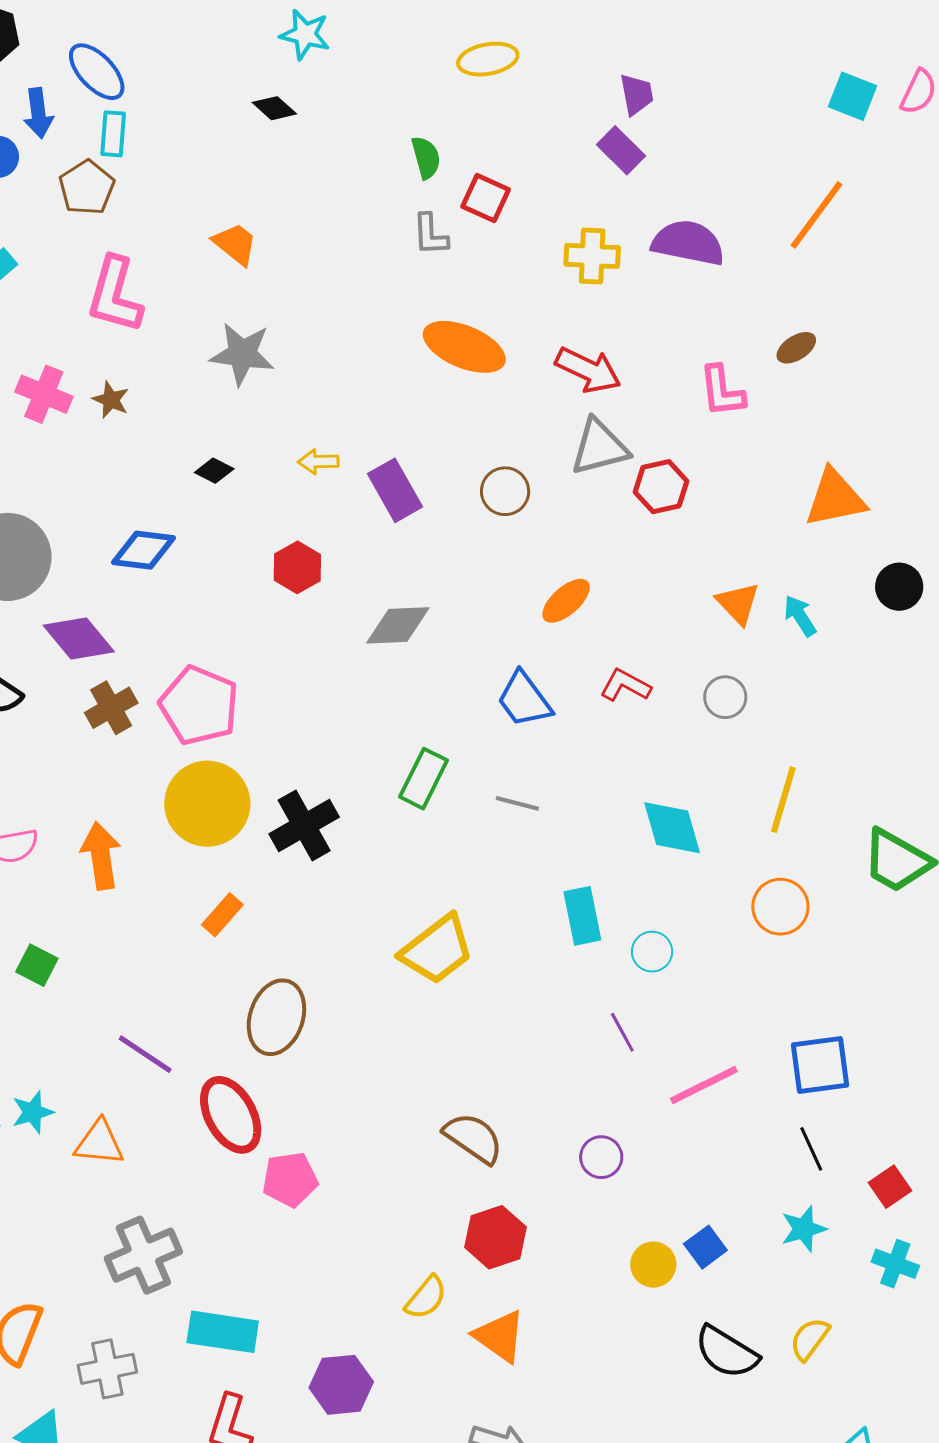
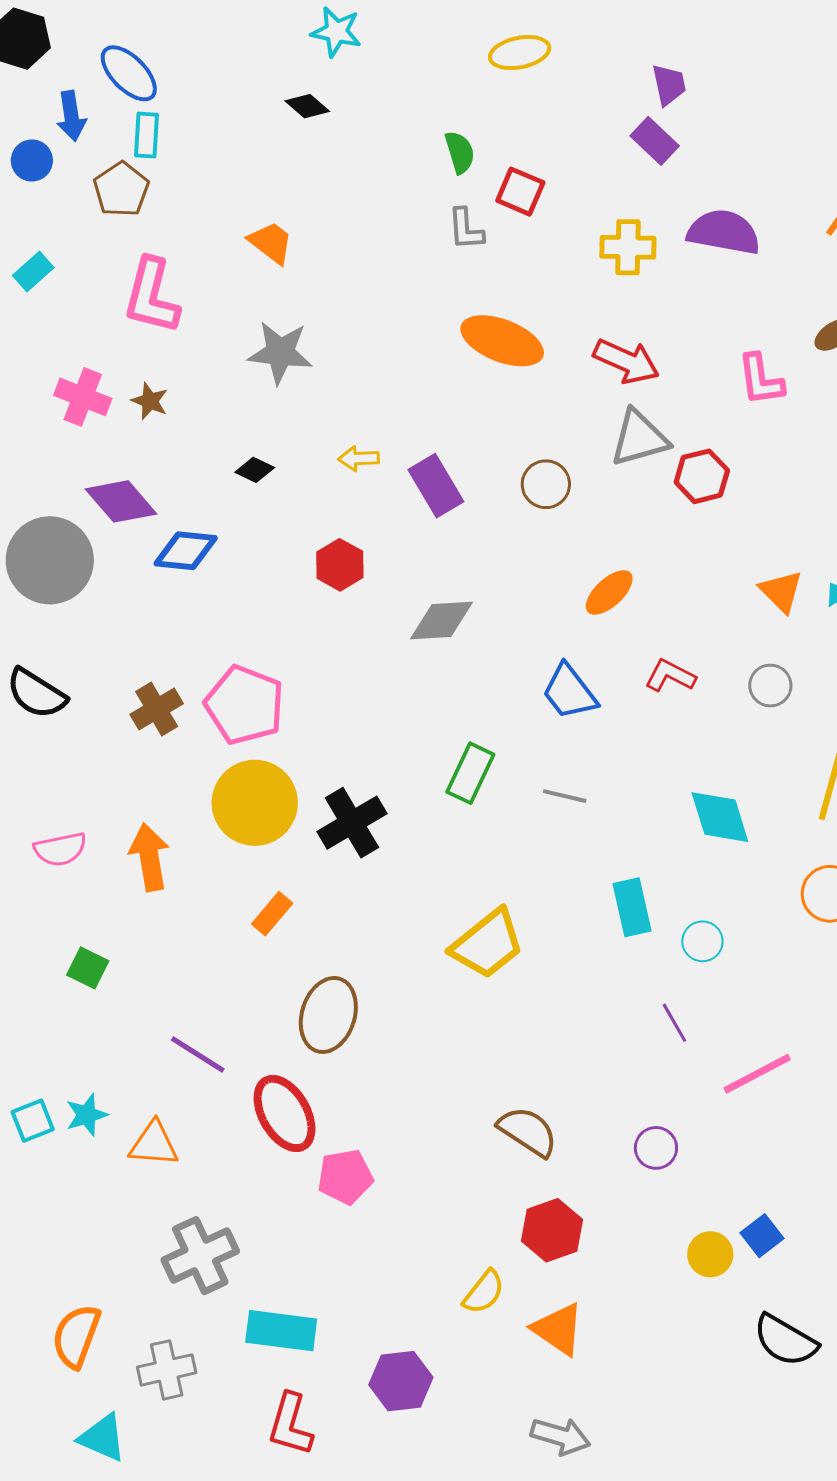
purple diamond: (79, 639) -> (121, 501), moved

